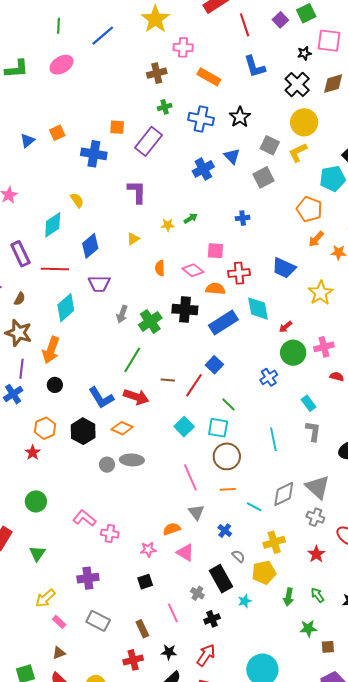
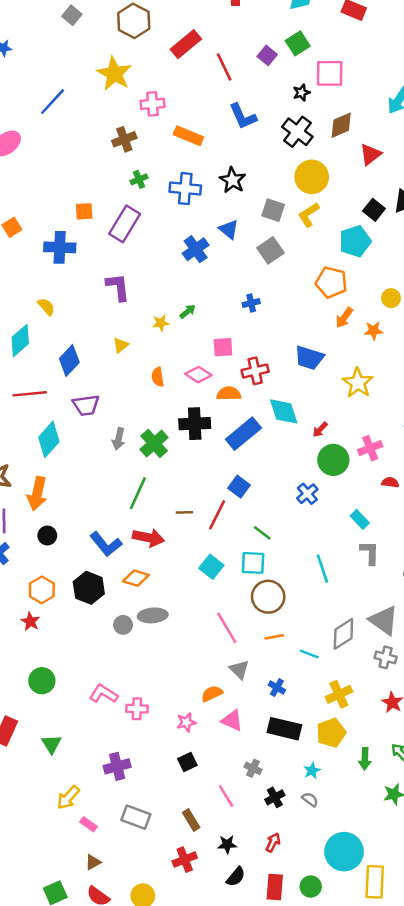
gray semicircle: (238, 556) -> (310, 800), moved
black rectangle: (221, 579) -> (284, 729), moved, turned -40
red arrow: (206, 655) -> (273, 842), size x0.7

